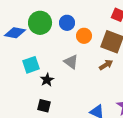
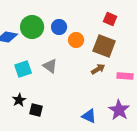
gray triangle: (71, 62) -> (50, 66), moved
black star: (47, 80) -> (19, 100), moved

